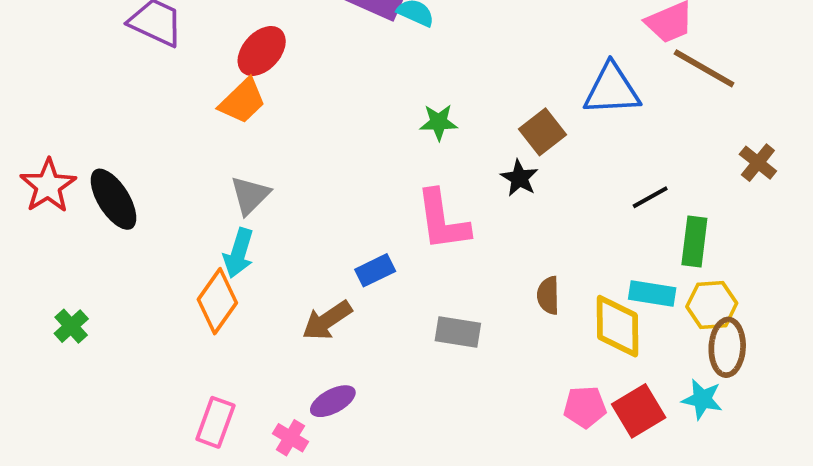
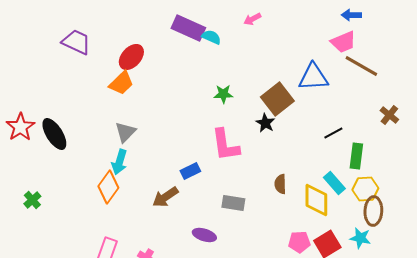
brown square: (542, 132) -> (277, 99), size x1.4
cyan rectangle: (652, 293) -> (334, 183), turned 40
purple ellipse: (333, 401) -> (204, 235), moved, turned 45

